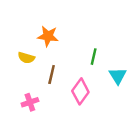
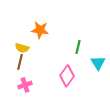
brown line: (52, 75) -> (20, 62), moved

